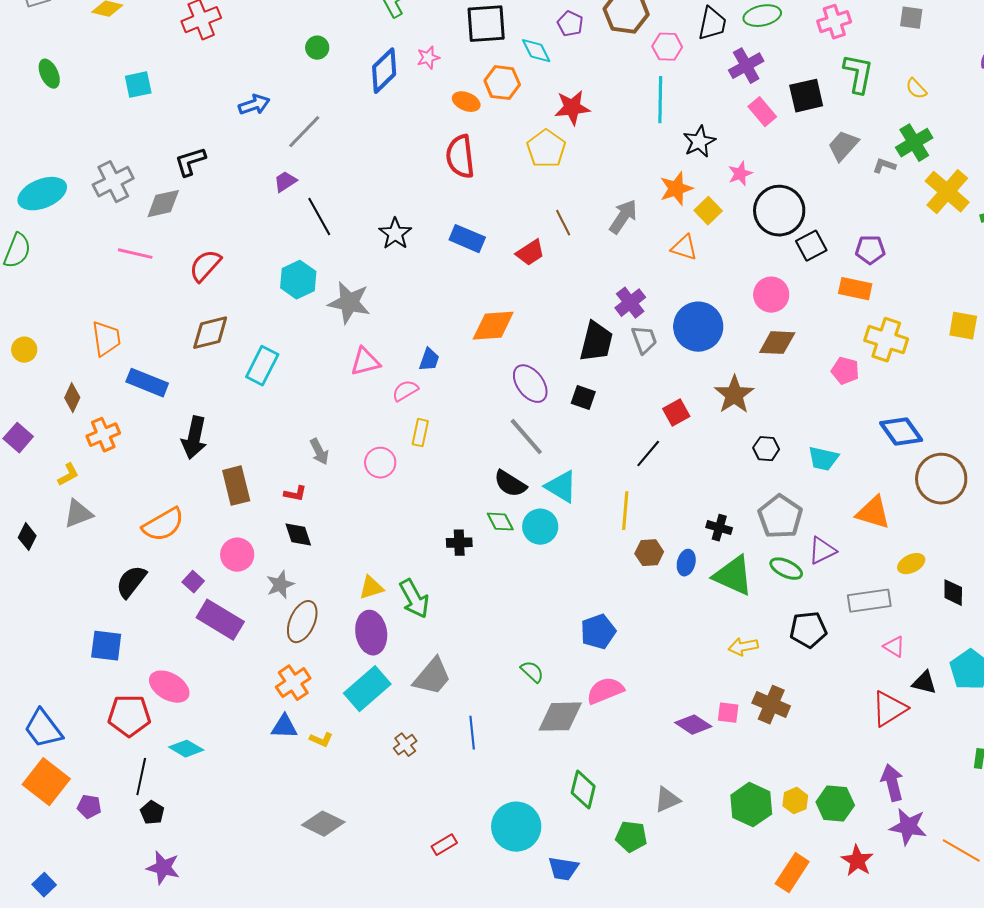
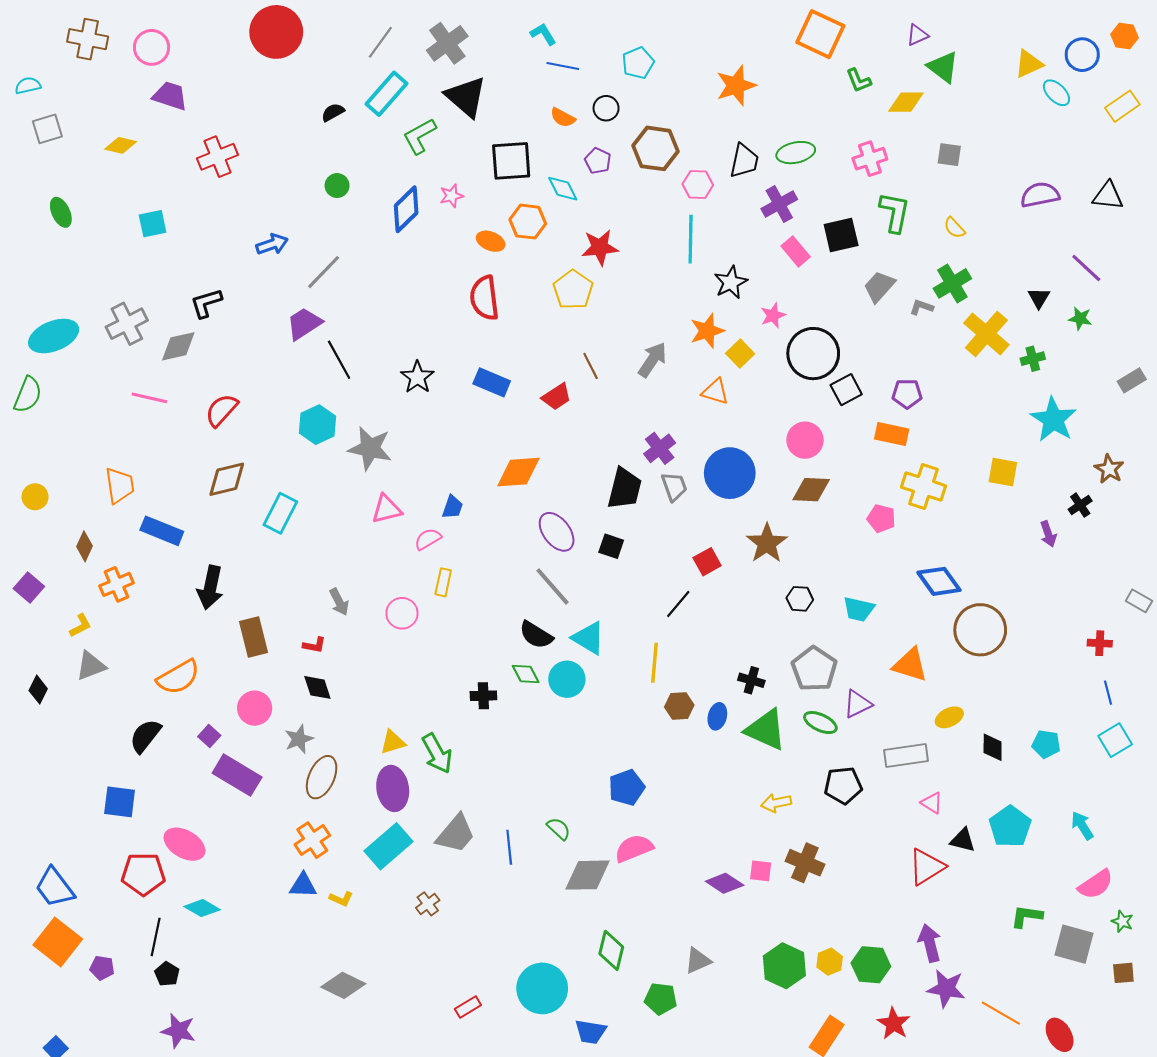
purple trapezoid: (285, 182) -> (304, 324), size x1.5
blue line: (472, 733) -> (509, 847), moved

